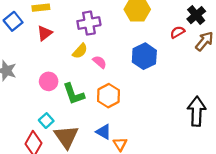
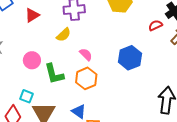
blue hexagon: (144, 56) -> (130, 58), moved
pink semicircle: (100, 62) -> (86, 54), moved
cyan square: (46, 121) -> (27, 96), turned -32

